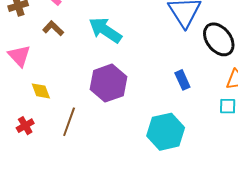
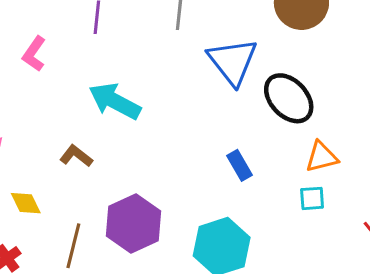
brown L-shape: (53, 28) -> (76, 156), moved
purple hexagon: (109, 83) -> (133, 223), moved

